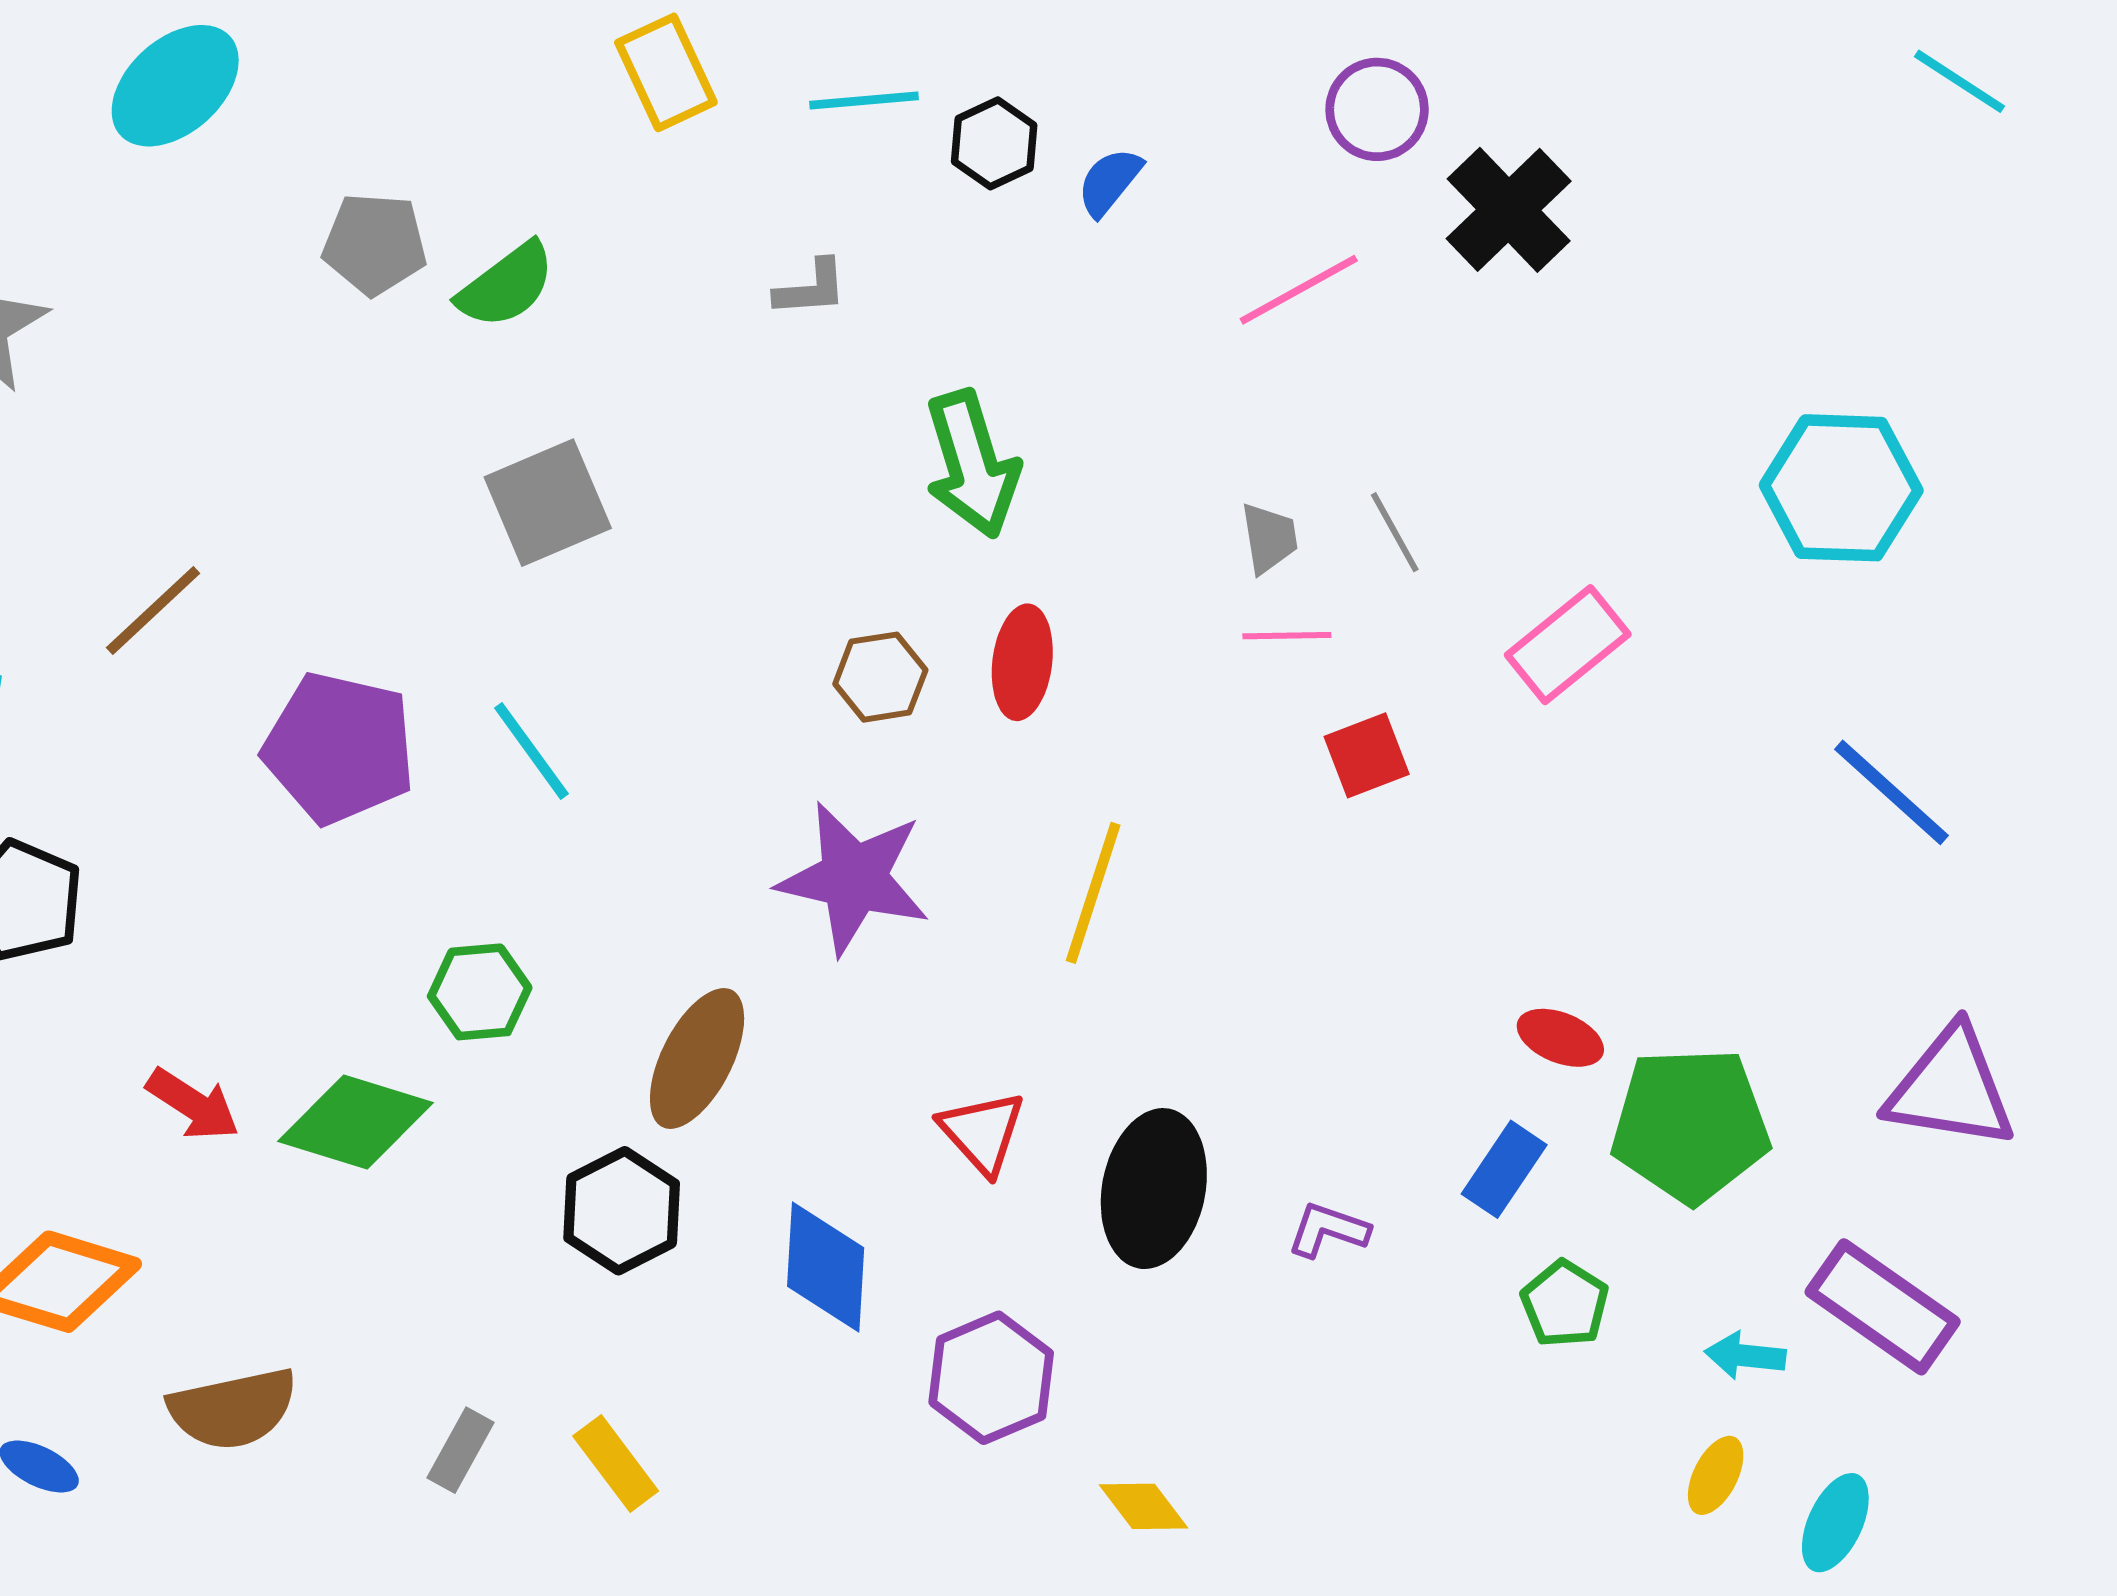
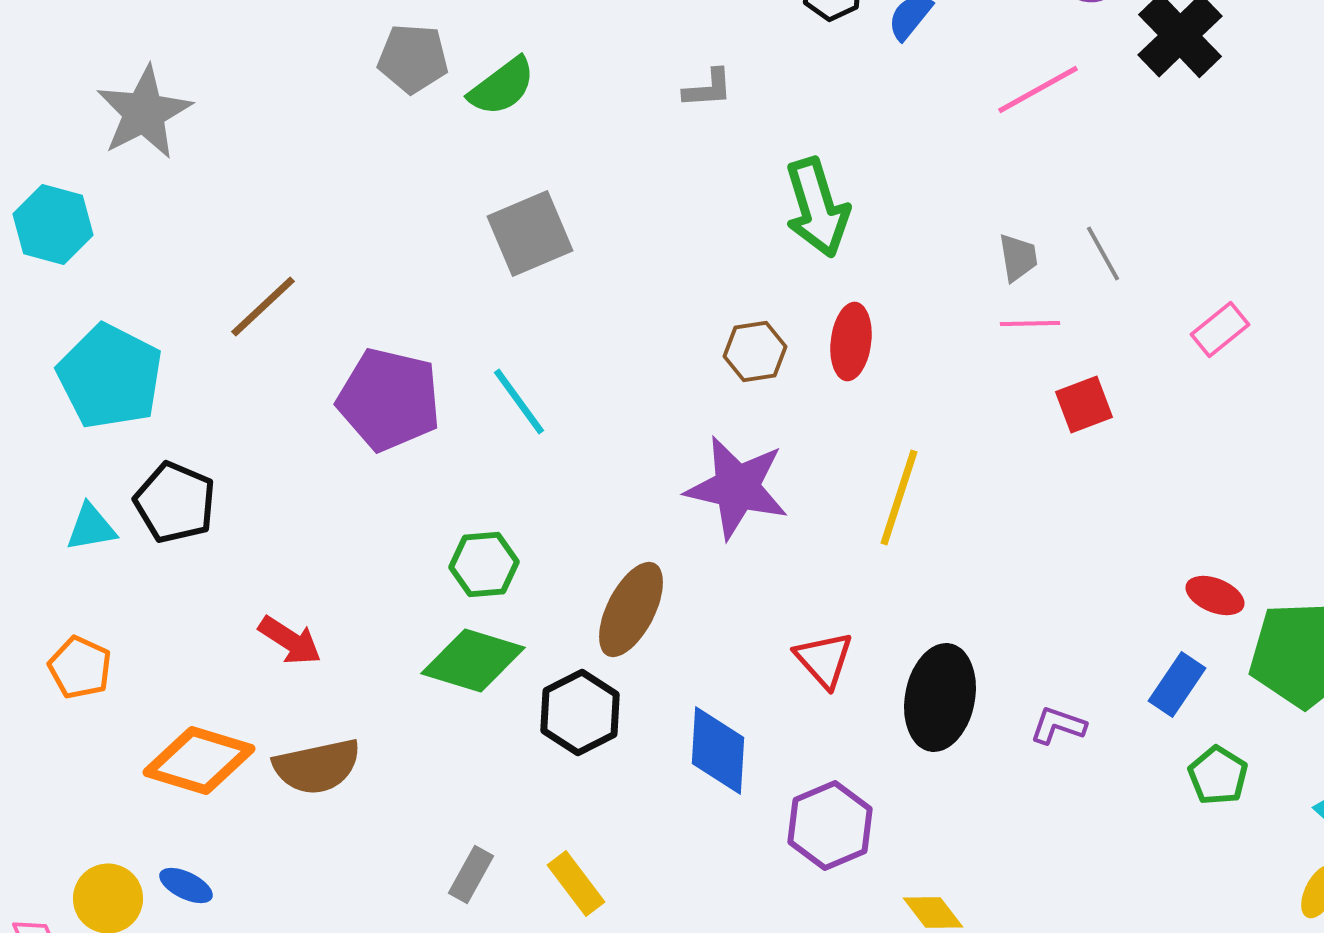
pink rectangle: (1568, 645) -> (1220, 330), size x0.7
green diamond: (356, 1122) -> (473, 660), moved
brown semicircle: (233, 1409) -> (317, 766), moved

